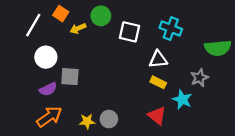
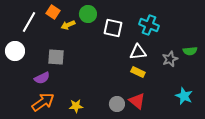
green semicircle: (218, 48) -> (190, 51), moved, size x0.6
white circle: (46, 57) -> (15, 51), moved
gray square: (70, 77) -> (56, 57), moved
gray star: (199, 78) -> (170, 59), moved
cyan star: (182, 100) -> (184, 96), moved
gray circle: (109, 119) -> (117, 104), moved

